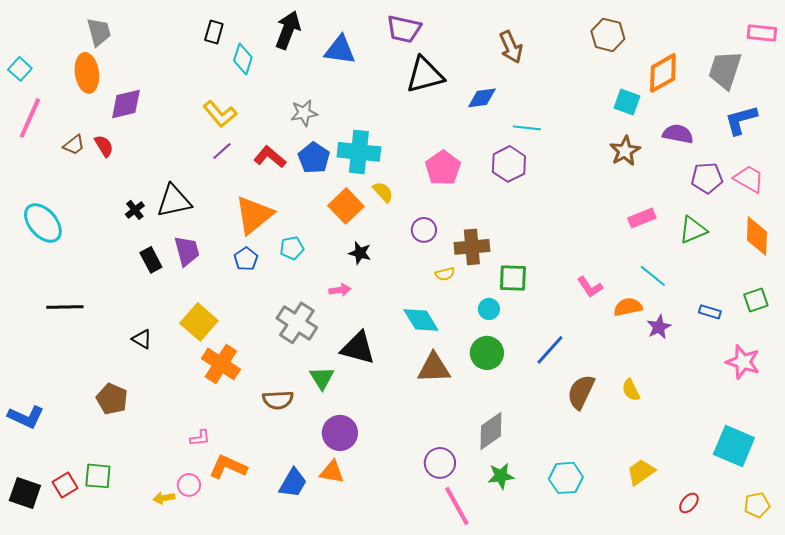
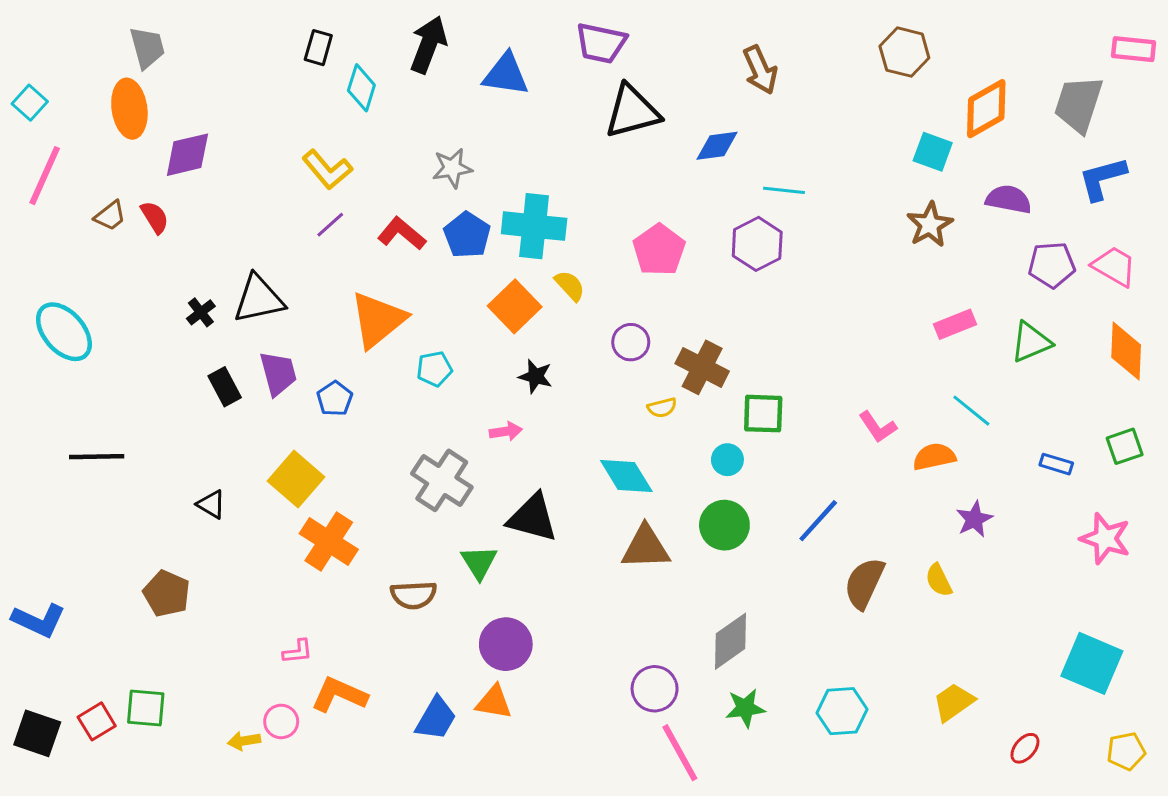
brown cross: (472, 247) -> (702, 367), turned 32
blue pentagon: (246, 259) -> (335, 399), moved
purple star: (659, 327) -> (974, 519), moved

